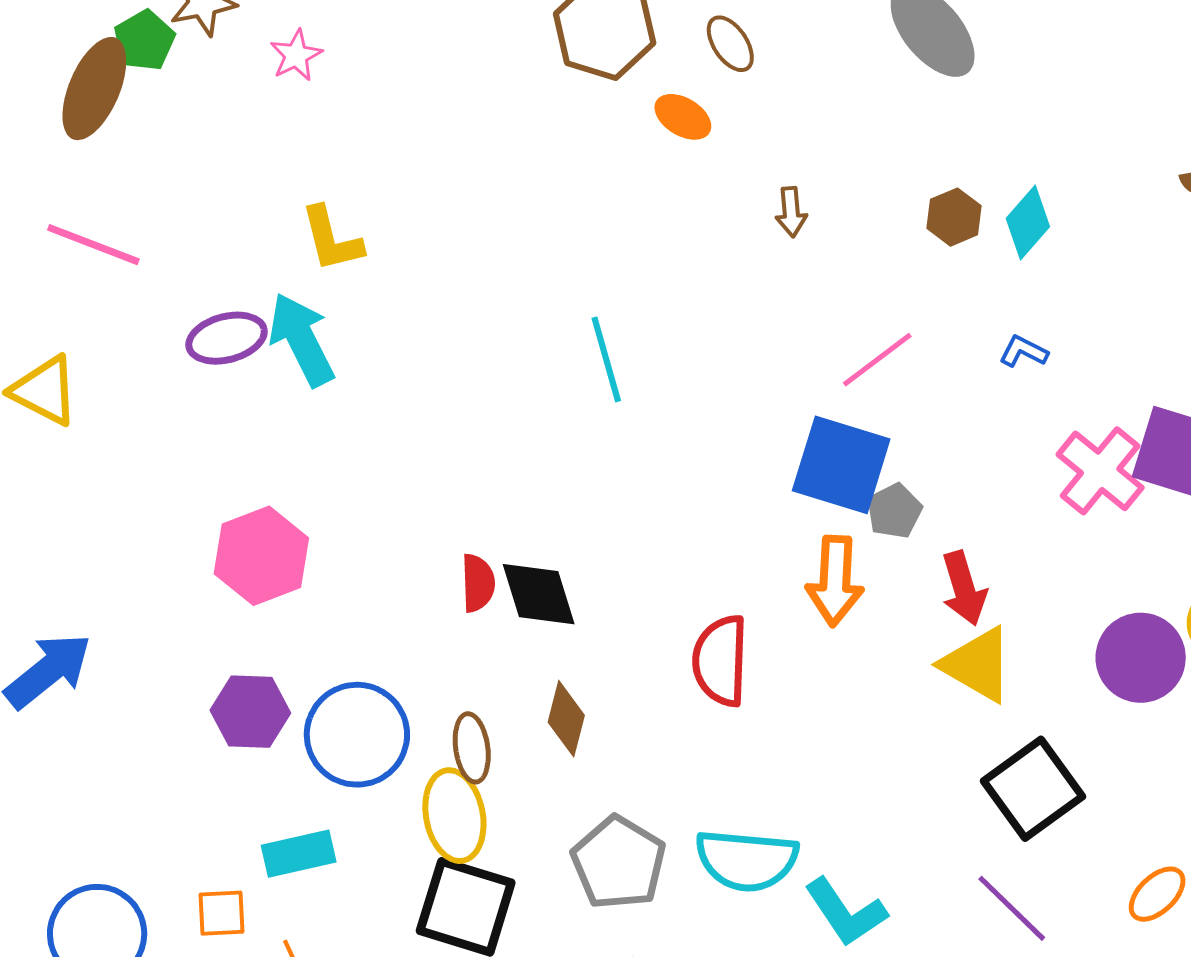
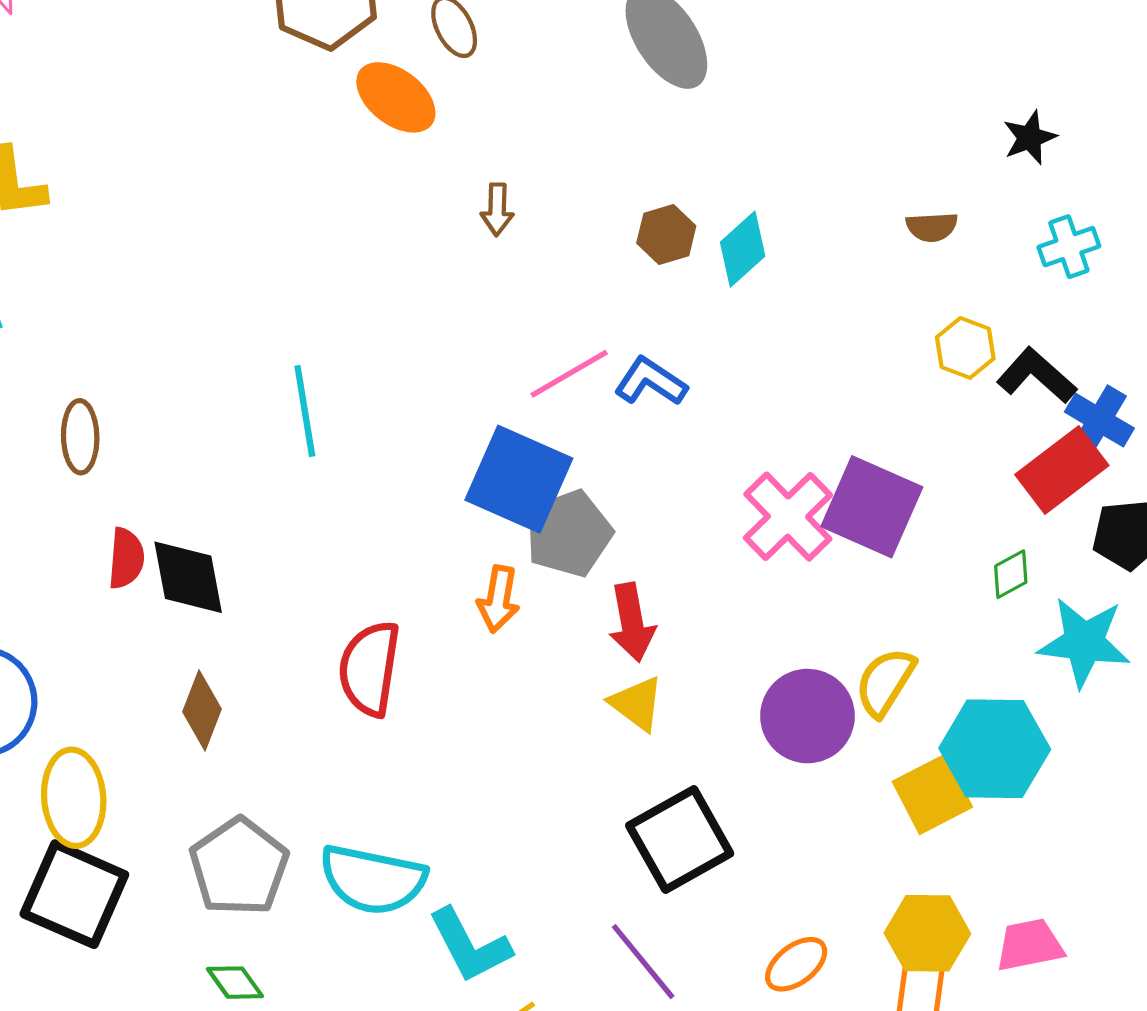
orange ellipse: (683, 117) -> (396, 97), size x1.4
blue L-shape: (1023, 351) -> (651, 382), moved, size x1.4
cyan line: (606, 359) -> (305, 411), moved
gray pentagon: (894, 511) -> (569, 533), size x1.5
orange arrow: (835, 581) -> (498, 599), size x0.7
yellow triangle: (977, 665) -> (637, 704), size x0.7
brown ellipse: (472, 748) -> (80, 437), moved

